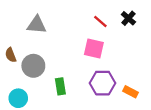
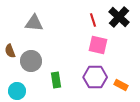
black cross: (128, 18) -> (119, 17), size x1.5
red line: (100, 22) -> (93, 20), turned 32
pink square: (94, 49) -> (98, 45), moved

